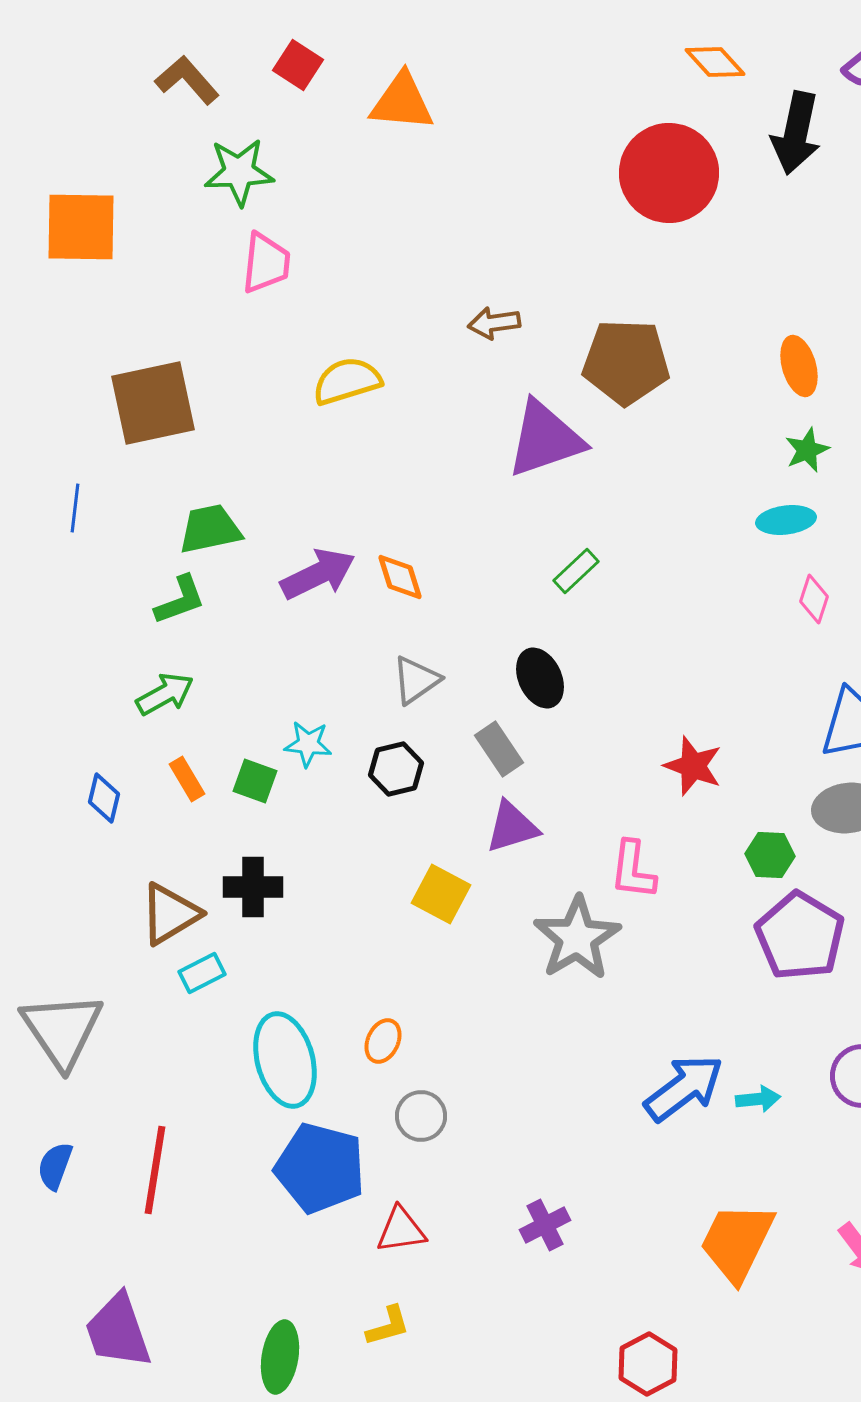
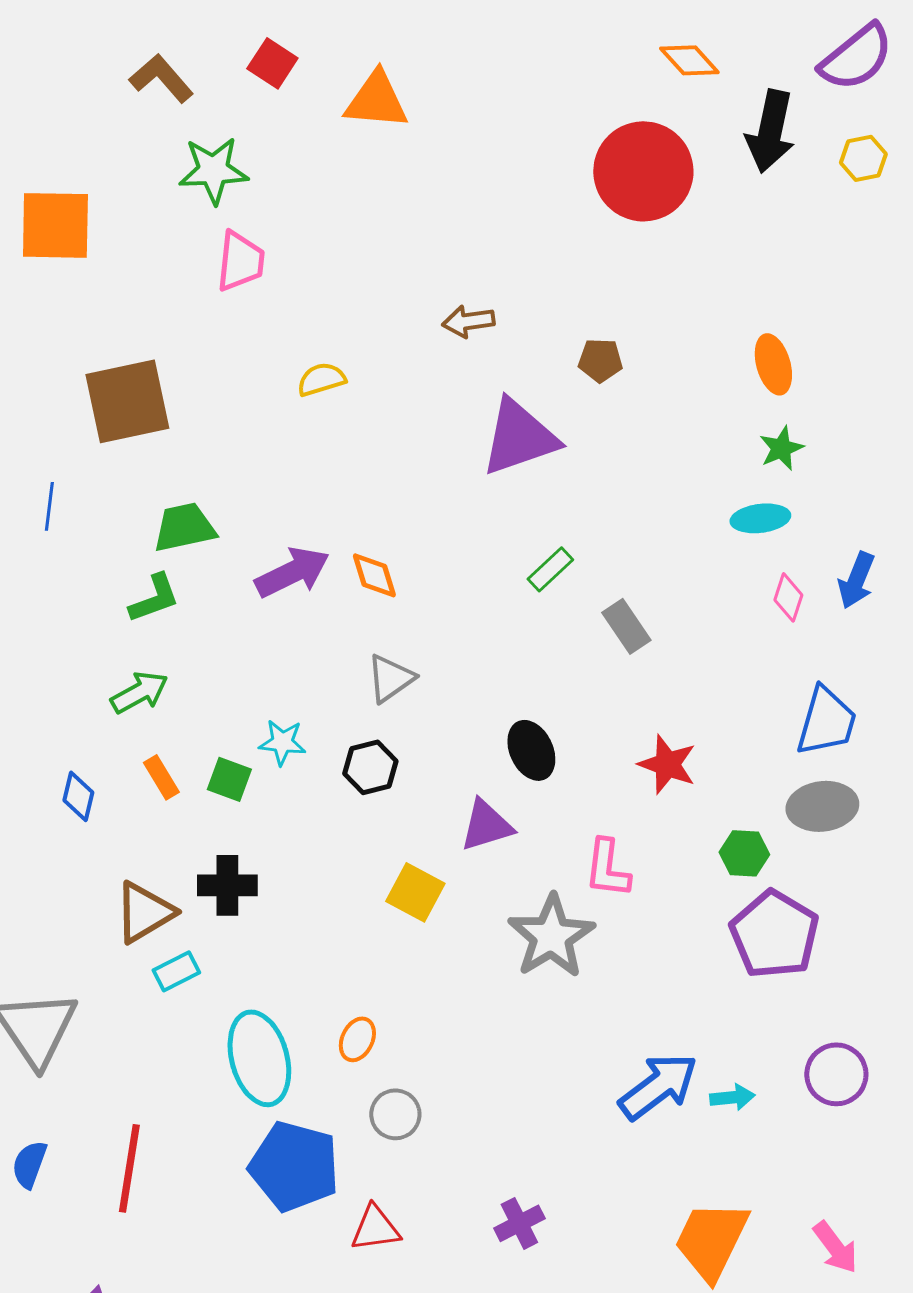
brown pentagon: (626, 362) -> (600, 360), size x0.5
yellow semicircle: (347, 381) -> (321, 379), size x0.7
black ellipse: (540, 678) -> (531, 750), moved
gray rectangle: (499, 749) -> (626, 626), moved

